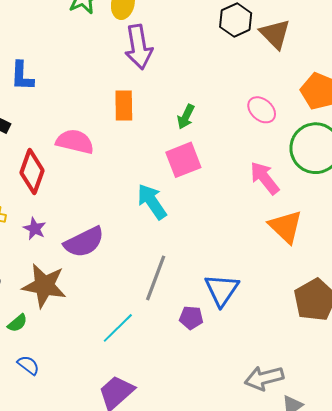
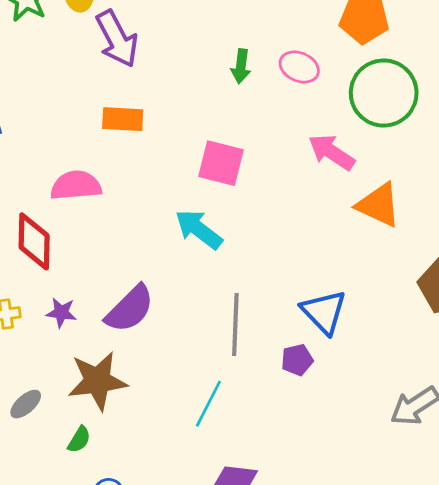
orange rectangle: (124, 105) -> (123, 119), turned -68
green arrow: (186, 117) -> (241, 66), moved
pink square: (183, 160) -> (221, 163), turned -36

